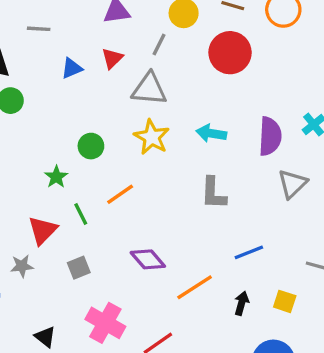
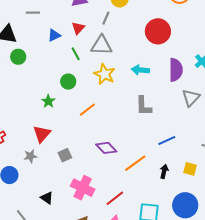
red circle: (230, 53) -> (158, 31), moved
green line: (81, 214) -> (76, 54), moved

